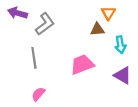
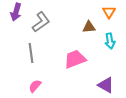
purple arrow: (18, 13) -> (16, 12), turned -90
orange triangle: (108, 13) -> (109, 12), moved
purple triangle: (123, 75) -> (106, 85), moved

